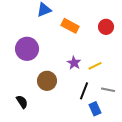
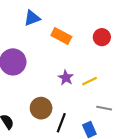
brown circle: (47, 81) -> (41, 108), moved
black line: (84, 91) -> (61, 123), moved

